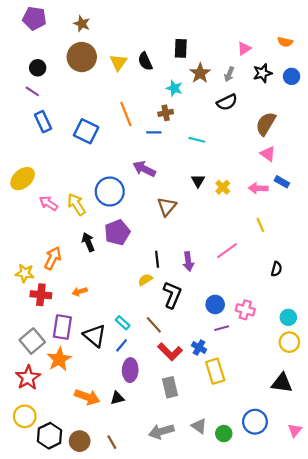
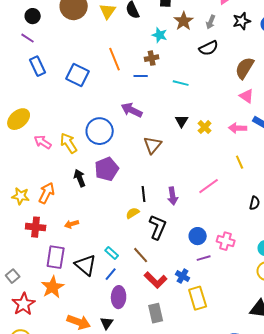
yellow star: (25, 273) -> (21, 196), moved
gray square: (32, 341) -> (13, 276), moved, size x0.6
black triangle: (117, 398) -> (107, 323), turned -40

